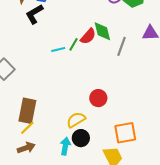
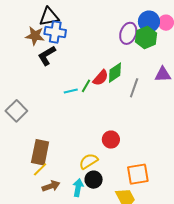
green diamond: (102, 31) -> (115, 73), turned 70
brown arrow: (26, 148) -> (51, 186), moved

